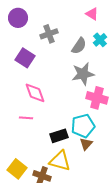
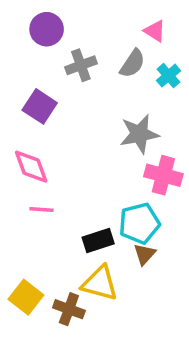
purple circle: (18, 18) -> (47, 29), moved
gray semicircle: (79, 46) -> (132, 64), moved
pink diamond: (35, 93) -> (31, 167), moved

